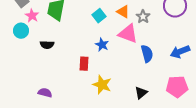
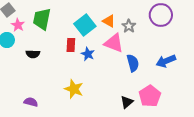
cyan square: (99, 16) -> (85, 25), size x1.5
red rectangle: (84, 64) -> (71, 45), moved
yellow star: (102, 85) -> (74, 89), moved
pink pentagon: (177, 87) -> (150, 96), moved, turned -30

